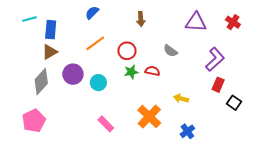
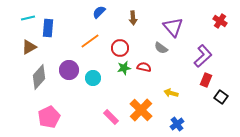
blue semicircle: (92, 13) -> (99, 12), moved
purple triangle: (196, 22) -> (173, 27), moved, turned 45
brown triangle: (50, 52) -> (29, 47), moved
pink pentagon: (34, 121) -> (49, 117), moved
pink rectangle: (106, 124) -> (111, 117), moved

